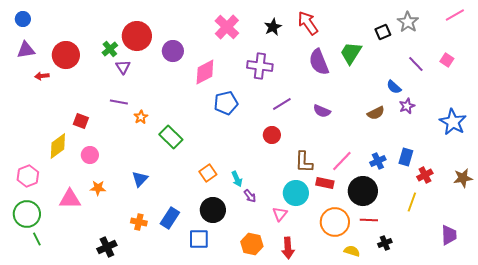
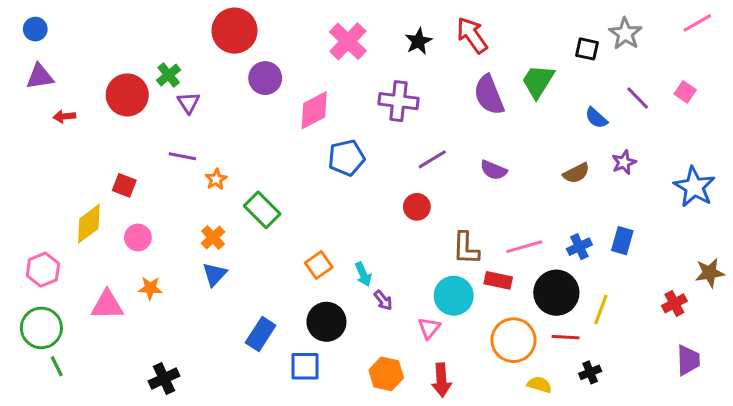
black square: (383, 32) -> (587, 49), turned 35
red circle: (137, 36) -> (235, 31), moved
red circle: (66, 55) -> (127, 95), moved
blue semicircle: (394, 87) -> (596, 118), moved
pink line: (342, 161) -> (524, 247), turned 30
red cross: (425, 175) -> (674, 303), moved
yellow line: (412, 202) -> (601, 310), moved
orange cross: (139, 222) -> (213, 237), moved, turned 35

